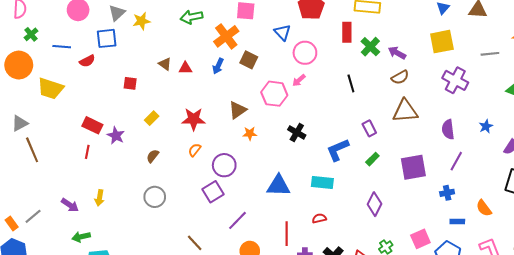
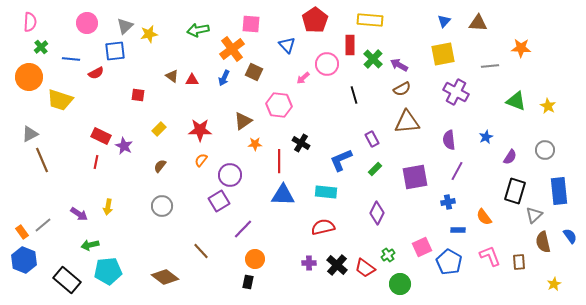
pink circle: (305, 53) -> (327, 64), moved
pink arrow: (299, 80) -> (303, 78), moved
red semicircle: (319, 218) -> (323, 227), size x1.6
red line: (287, 234) -> (279, 161), moved

